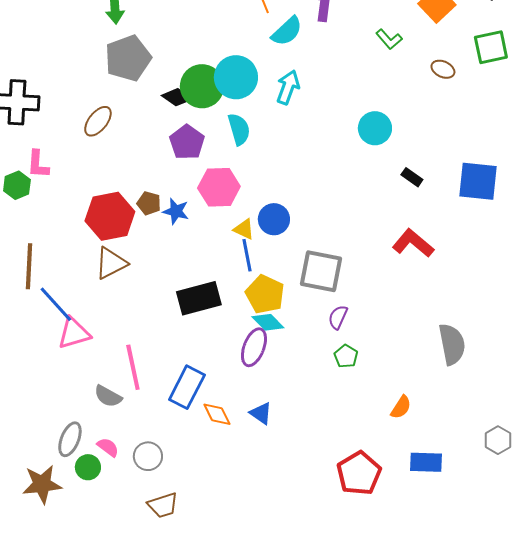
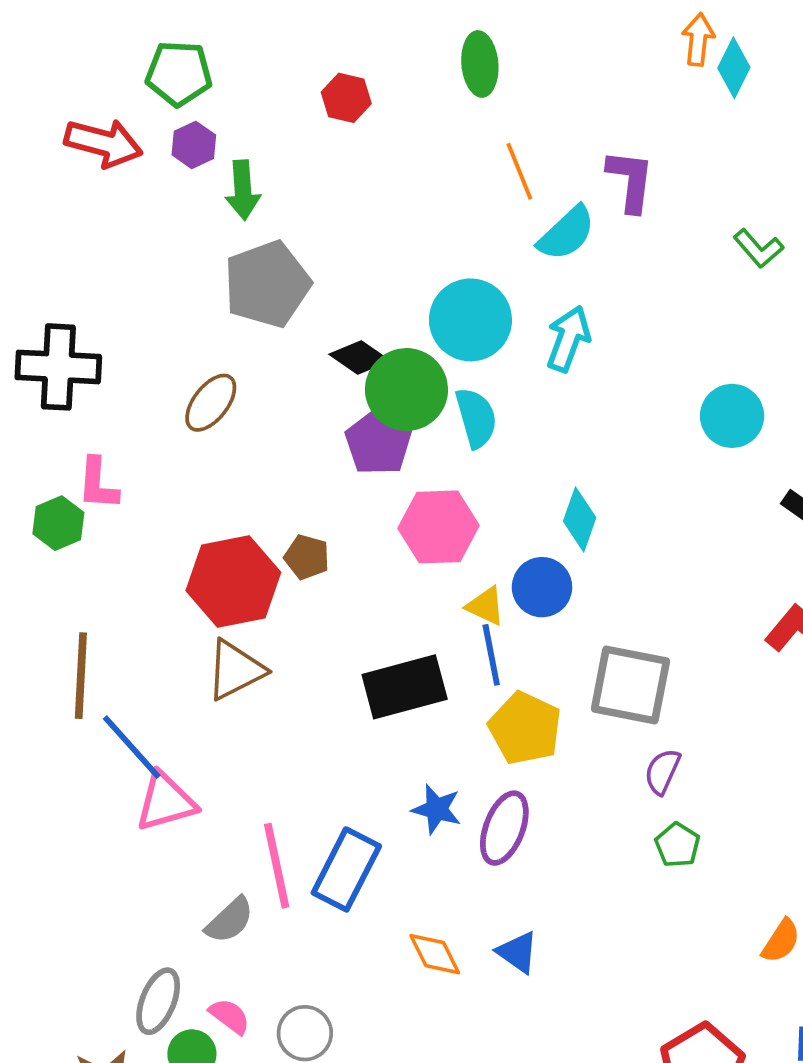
green circle: (202, 86) -> (406, 390), moved
blue star: (176, 211) -> (437, 809), moved
black rectangle: (199, 298) -> (405, 687), moved
cyan diamond: (268, 322) -> (580, 519), moved, turned 64
blue rectangle: (187, 387) -> (346, 869), moved
gray semicircle: (108, 396) -> (230, 920), turned -72

